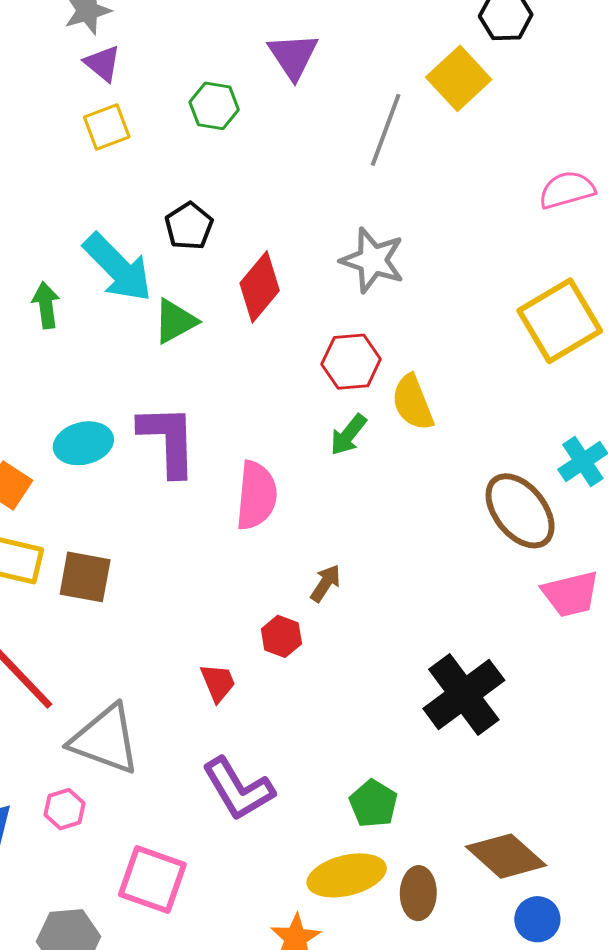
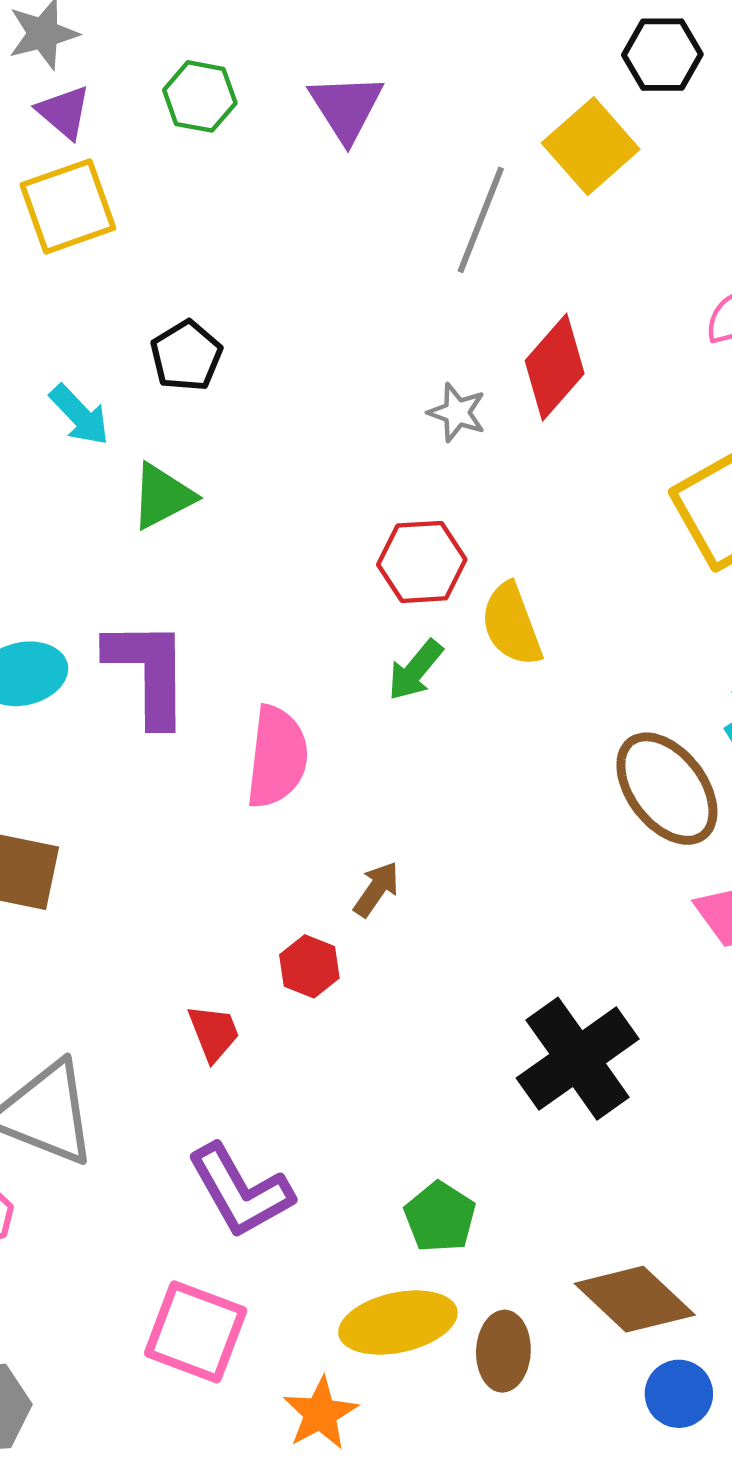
green hexagon: (214, 106) -> (200, 96), moved
yellow square: (107, 127) -> (68, 206), size x1.4
gray star: (373, 260) -> (457, 412), size x0.6
cyan arrow: (118, 268) -> (80, 415), size x0.6
red diamond: (260, 287) -> (555, 367), moved
pink square: (152, 879) -> (196, 1332), moved

